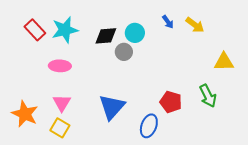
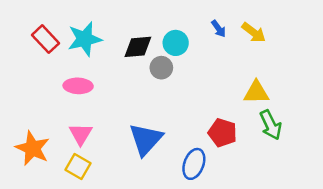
yellow triangle: (224, 62) -> (256, 92), moved

